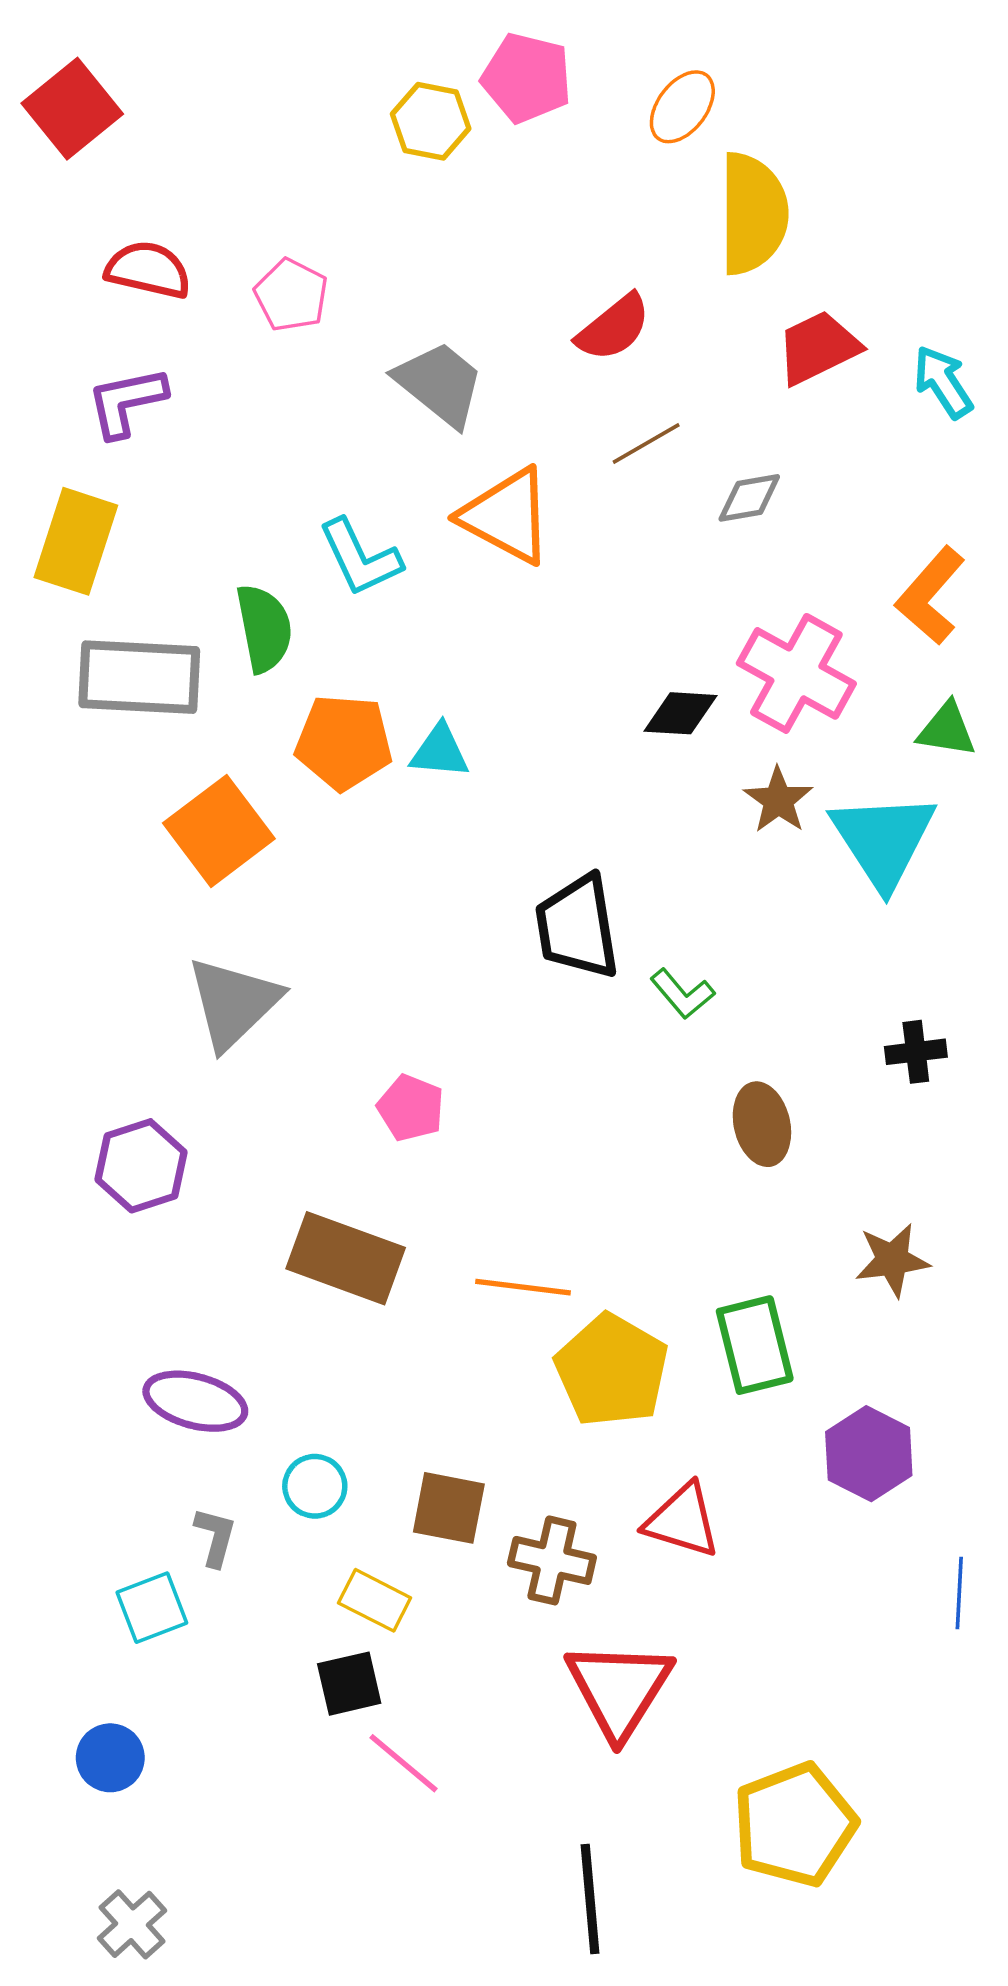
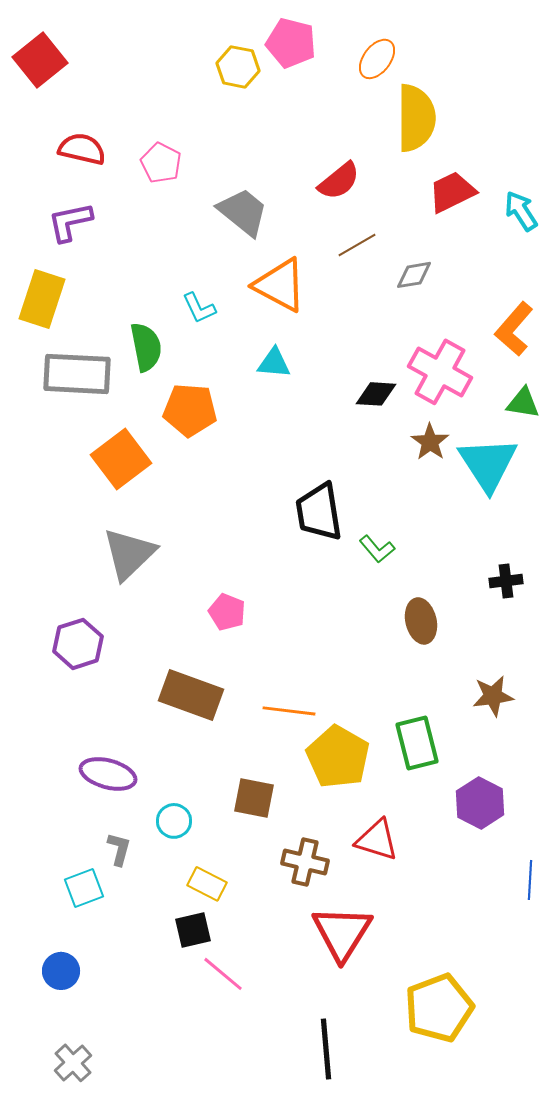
cyan L-shape: (360, 558) -> (199, 308), size x0.7
cyan triangle: (440, 751) -> (274, 363), moved
brown square: (449, 1508) -> (254, 798), moved

